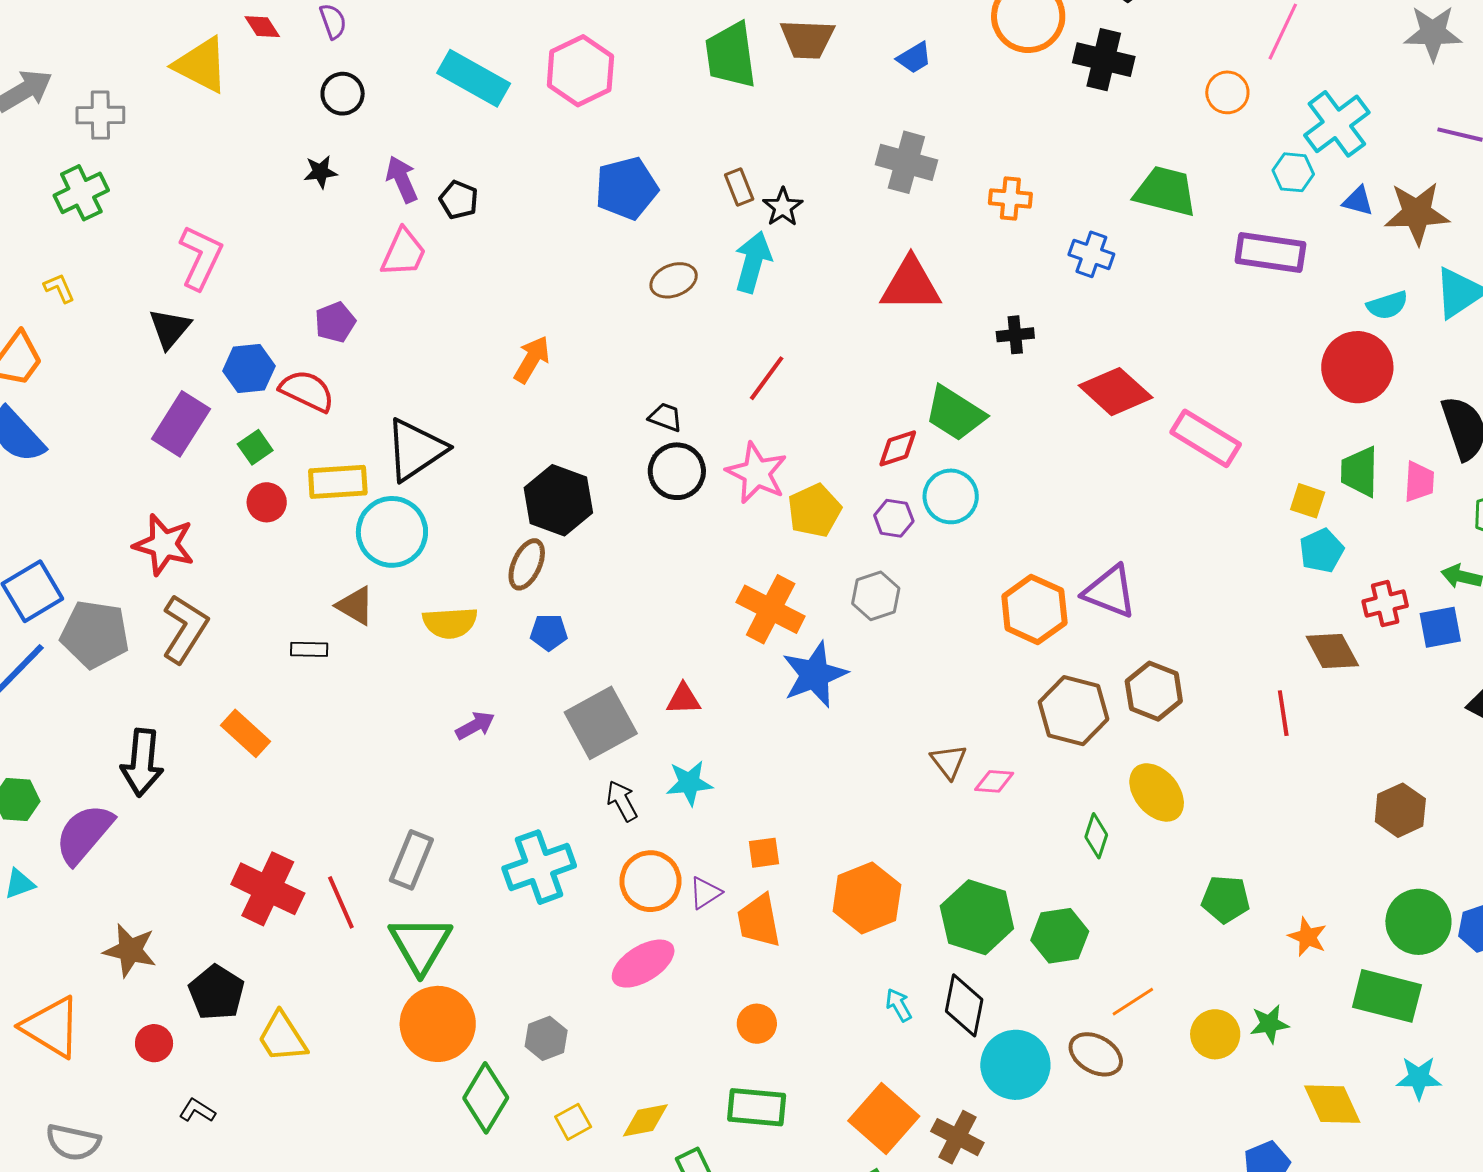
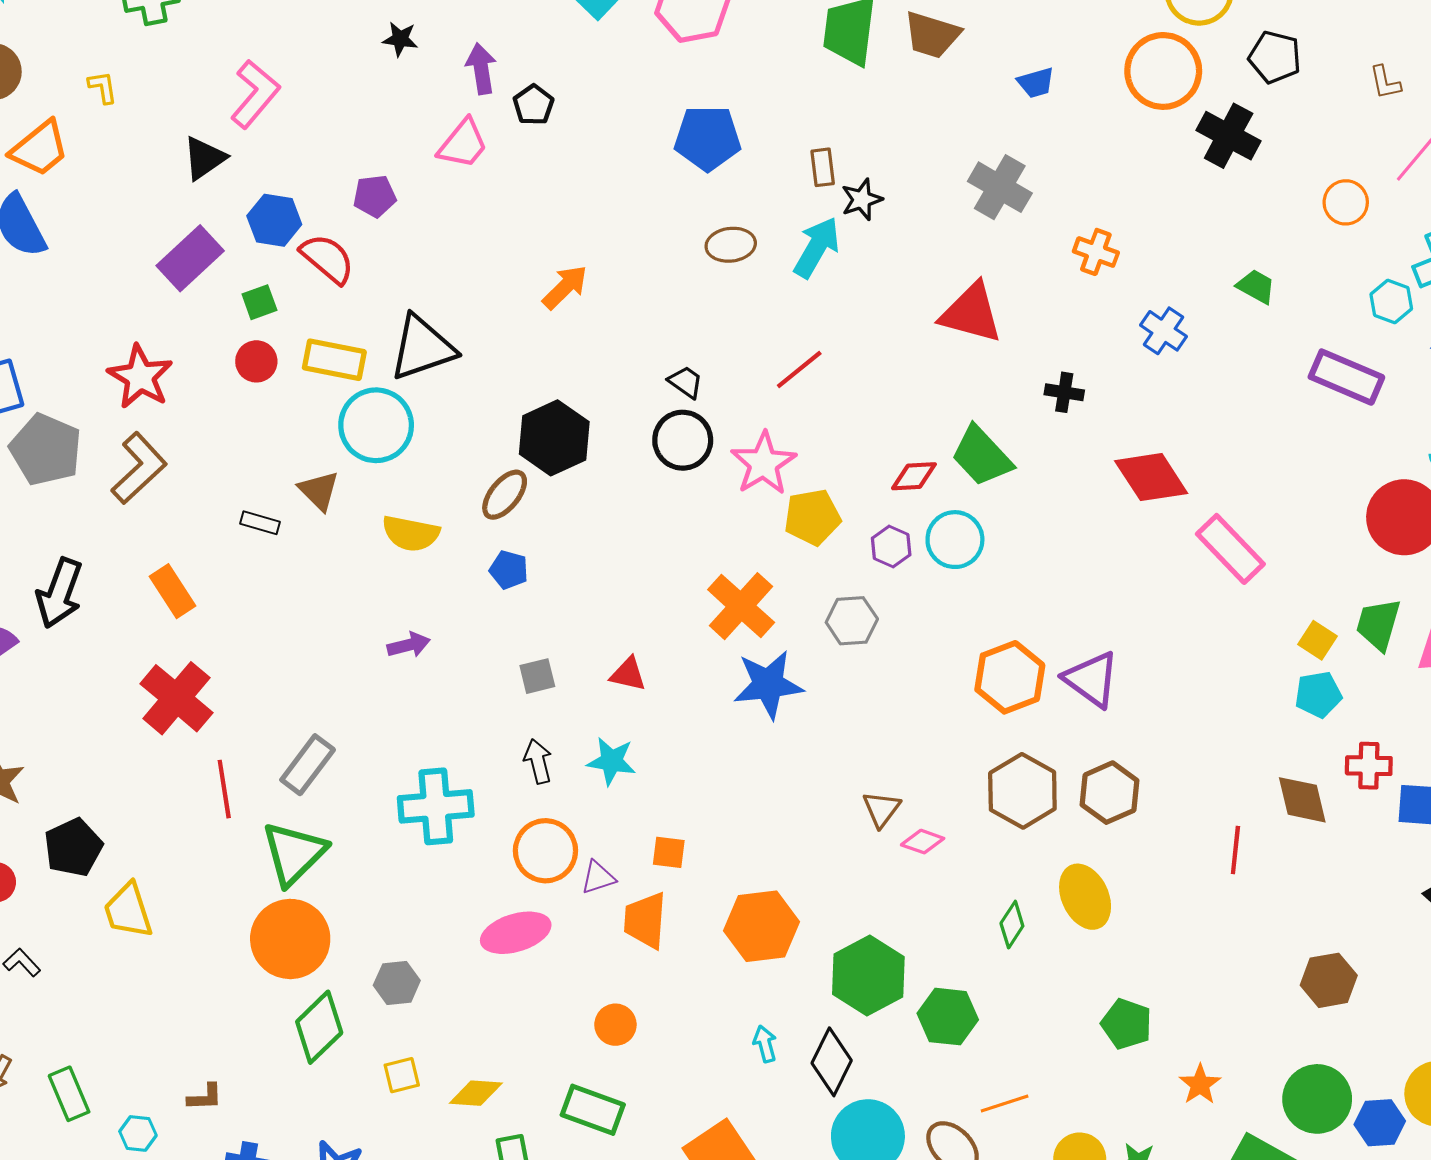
green trapezoid: (1166, 191) -> (1256, 286), size x0.6
gray square: (601, 723) -> (537, 676), size x0.5
red cross: (268, 889) -> (176, 698), moved

